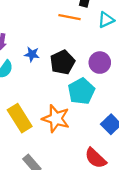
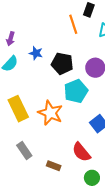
orange line: (70, 17) -> (73, 24), turned 54
black pentagon: (62, 62) -> (62, 64), turned 30

